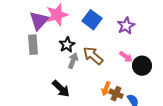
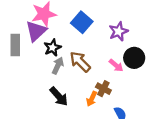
purple triangle: (39, 21) -> (36, 31), moved
black circle: (142, 66) -> (134, 58), moved
black arrow: (61, 89) -> (59, 96), moved
brown cross: (116, 94) -> (103, 89), moved

